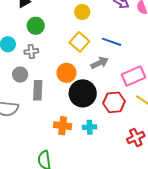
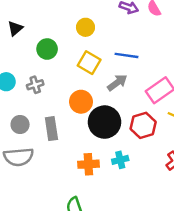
green circle: (36, 26) -> (47, 49), moved
gray circle: (20, 75) -> (20, 125), moved

